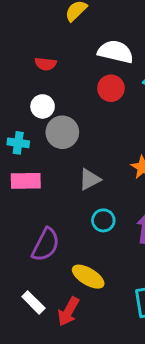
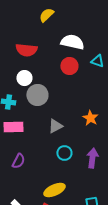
red semicircle: (46, 64) -> (26, 50), size x1.5
purple semicircle: (46, 245) -> (18, 161), moved, size x0.7
yellow ellipse: (88, 277) -> (54, 190), turned -55

